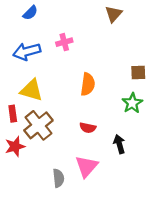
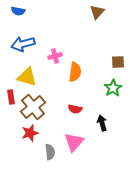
blue semicircle: (30, 13) -> (18, 11), moved, turned 56
pink cross: (64, 42) -> (55, 56), moved
red star: (15, 146) -> (30, 133), moved

